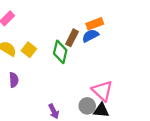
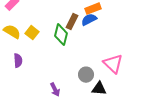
pink triangle: (102, 91) -> (113, 64), moved
gray circle: (87, 106) -> (86, 75), moved

